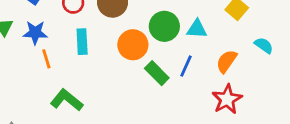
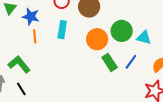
green L-shape: (67, 100) -> (19, 64), moved

